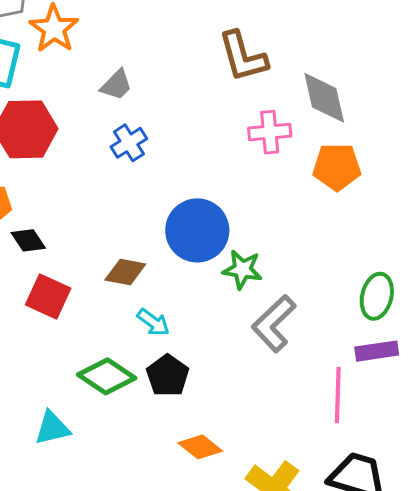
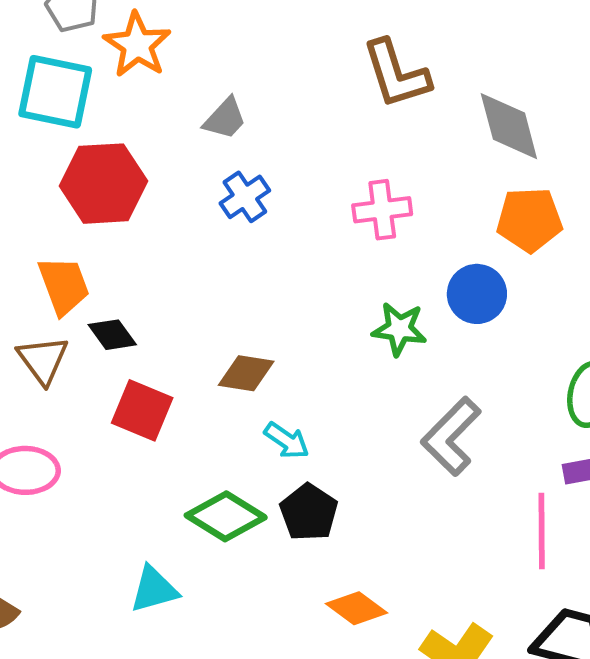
pink cross: (270, 132) -> (382, 210), moved
blue circle: (197, 230) -> (477, 294), moved, size x0.7
green star: (242, 269) -> (399, 329), moved

